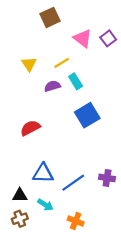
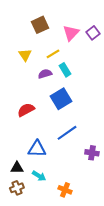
brown square: (50, 17) -> (40, 25), moved
pink triangle: (83, 38) -> (71, 33), turned 36
blue square: (87, 115) -> (61, 99), moved
blue line: (73, 183) -> (67, 133), moved

